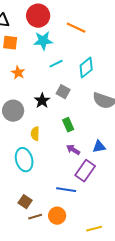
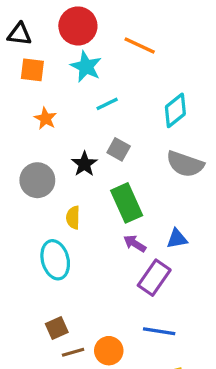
cyan star: (43, 41) -> (86, 67), turned 30
cyan diamond: (86, 68) -> (175, 110), moved
green rectangle: (68, 125) -> (127, 203), size x1.6
blue line: (66, 190) -> (159, 331), moved
brown square: (25, 202) -> (57, 328), turned 32

